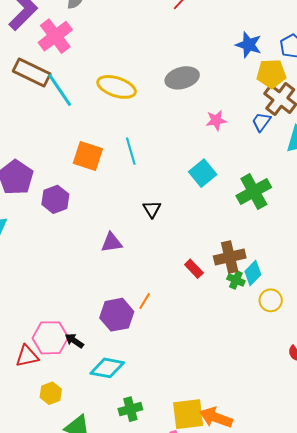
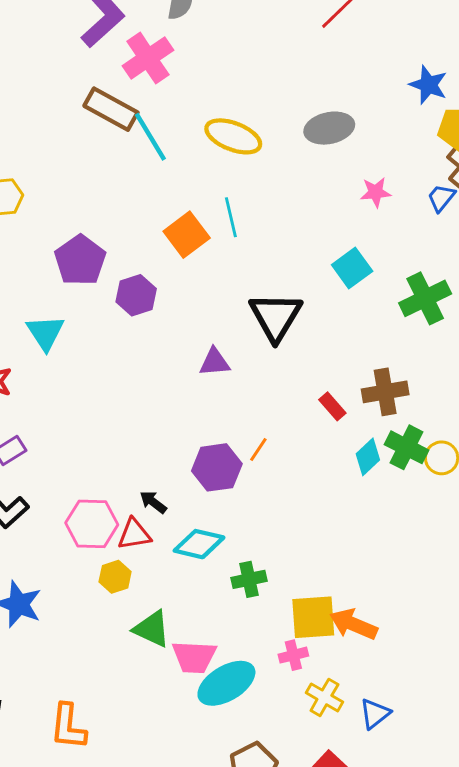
cyan line: (131, 151) -> (231, 217), moved
orange square: (88, 156) -> (187, 235), turned 32
black triangle: (152, 209) -> (276, 317), size x2.0
cyan diamond: (253, 273) -> (368, 457), moved
green cross: (236, 280) -> (406, 447), moved, size x1.6
pink hexagon: (50, 338) -> (92, 524), moved
red triangle: (27, 356) -> (134, 534), moved
green cross: (130, 409) -> (249, 579), moved

